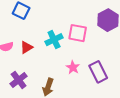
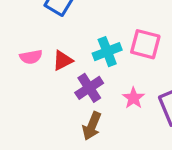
purple cross: (19, 80) -> (89, 88), moved

